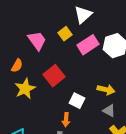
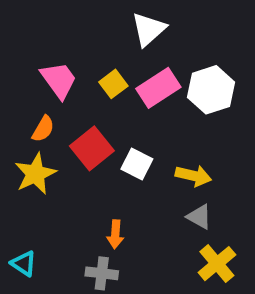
yellow square: (65, 34) -> (113, 84), moved
orange semicircle: (17, 66) -> (43, 129), moved
white square: (77, 101) -> (137, 164), moved

